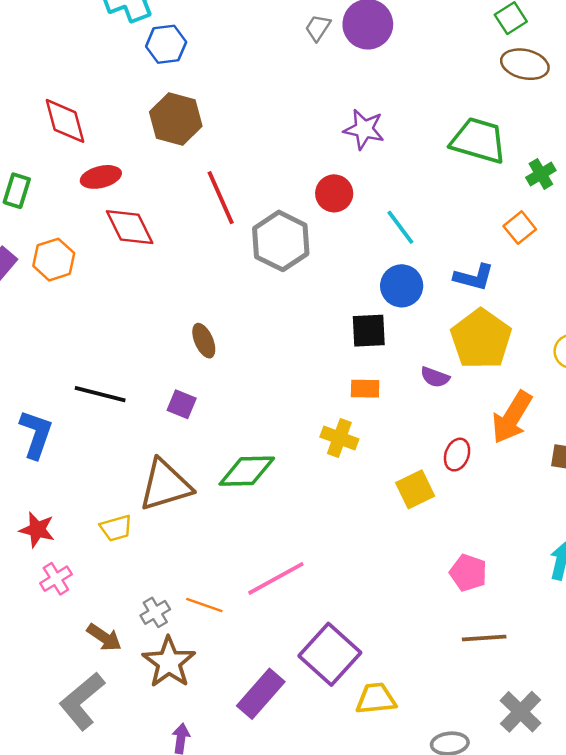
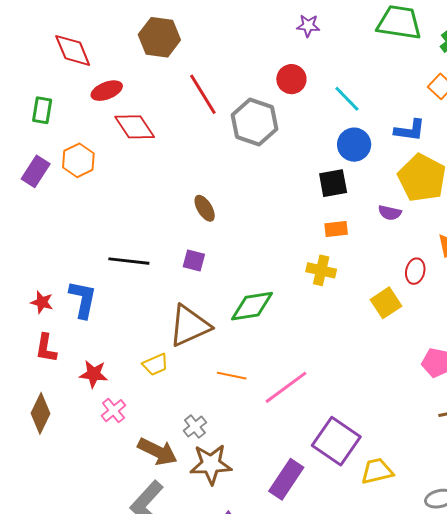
purple star: (364, 129) -> (308, 26), size x0.7
orange line: (204, 605) -> (232, 376), moved
brown arrow: (104, 637) -> (158, 451), size x1.4
brown star: (169, 662) -> (211, 464), turned -30

